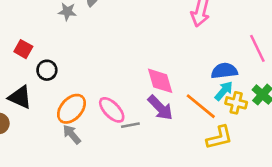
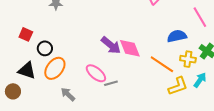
cyan arrow: (224, 91) -> (200, 80), moved
purple arrow: (160, 108) -> (111, 45), moved
orange ellipse: (71, 109) -> (55, 68), moved

